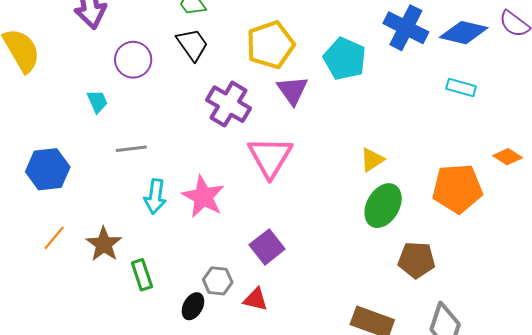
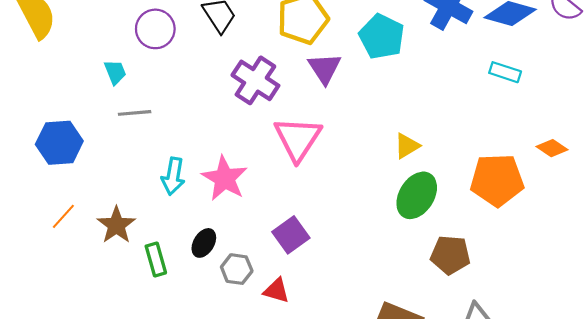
gray line: (131, 149) -> (135, 113), moved
black ellipse: (193, 306) -> (204, 243), moved

